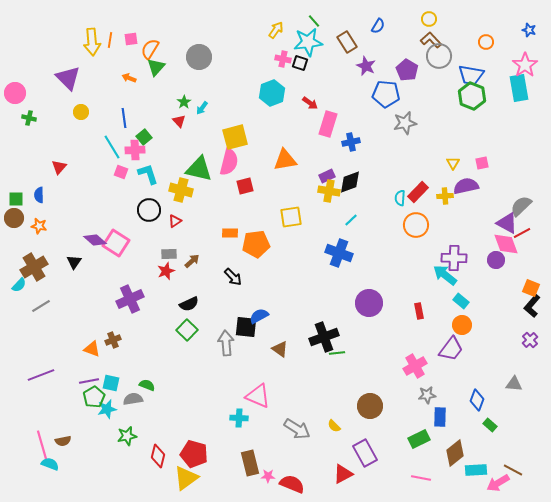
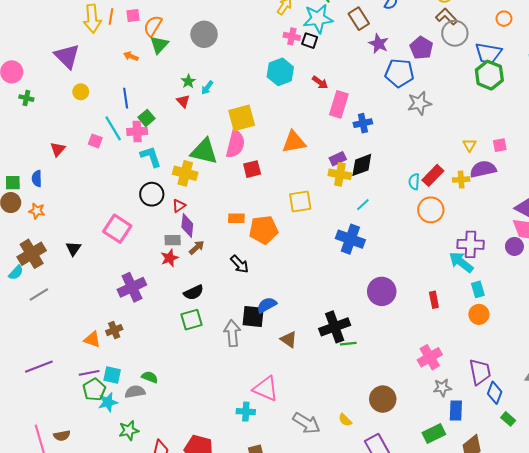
pink square: (121, 172) -> (95, 141), moved
purple diamond: (95, 240) -> (187, 226), moved, turned 55
cyan rectangle: (461, 301) -> (478, 289), turned 35
green square: (187, 330) -> (191, 320), turned 30
purple trapezoid: (451, 349) -> (480, 372), moved, turned -48

